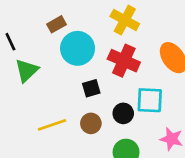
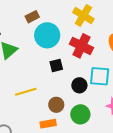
brown circle: (91, 123) -> (56, 105), moved

